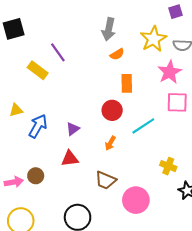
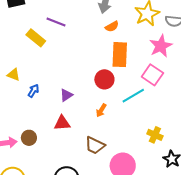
purple line: (58, 52) -> (56, 22), turned -36
orange rectangle: (127, 83) -> (120, 55), size x1.4
pink square: (177, 102) -> (152, 75), moved, turned 30
yellow triangle: (16, 110) -> (13, 75), turned 32
blue arrow: (38, 126) -> (33, 91), size x0.6

